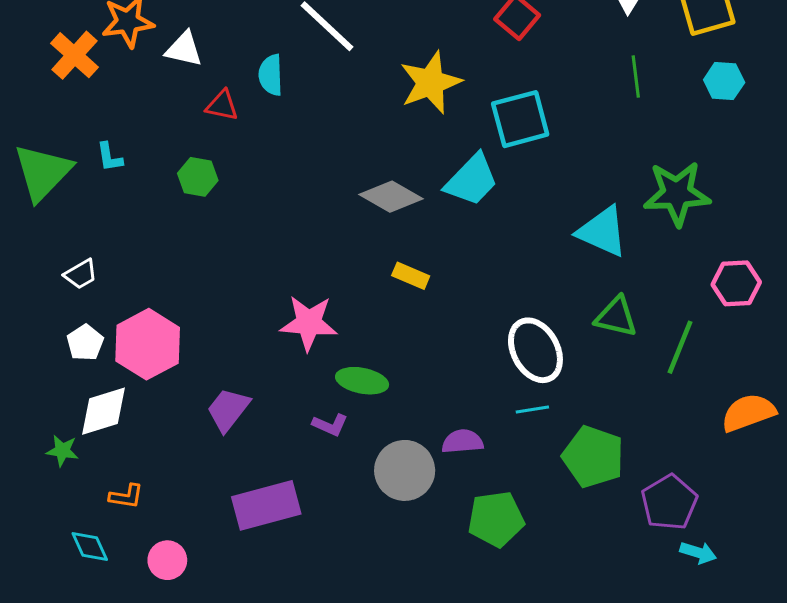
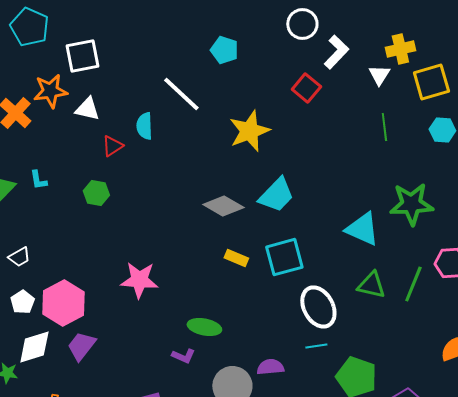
red triangle: (222, 105) -> (112, 146), turned -45
cyan square: (520, 119) -> (284, 257), moved
pink star: (309, 323) -> (139, 280), moved
green line: (680, 347) -> (413, 284), moved
purple trapezoid: (228, 410) -> (81, 346), moved

